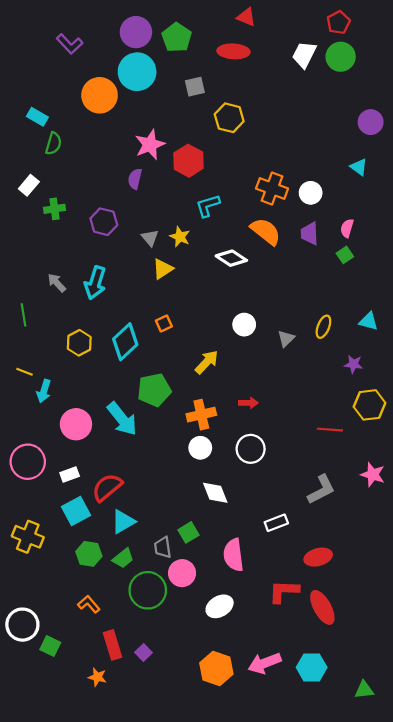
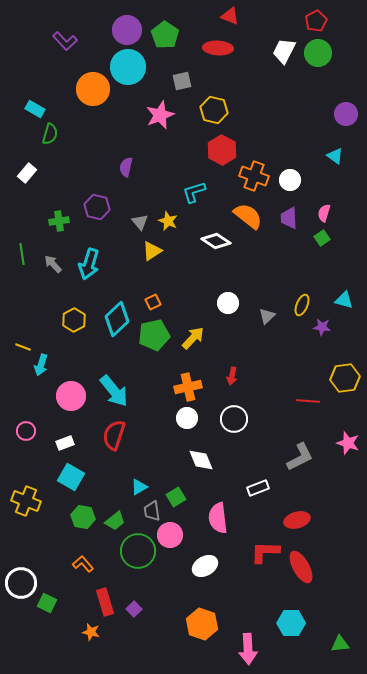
pink star: (150, 145) -> (160, 115), moved
red hexagon: (188, 161) -> (222, 150), moved
green cross: (55, 209) -> (59, 221), moved
green line: (23, 315) -> (22, 254), moved
purple star: (353, 364) -> (322, 327), moved
green pentagon: (154, 390) -> (154, 335), moved
red arrow: (248, 403) -> (232, 376), turned 102
pink circle: (28, 462) -> (26, 431), size x0.6
red semicircle: (107, 487) -> (114, 435), moved, turned -32
cyan square: (76, 511) -> (71, 477), turned -32
cyan triangle: (123, 522) -> (139, 487), moved, size x0.7
pink arrow: (265, 663) -> (248, 649), moved, turned -72

